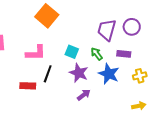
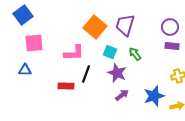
orange square: (47, 16) -> (95, 27), moved
purple trapezoid: (107, 30) -> (125, 25), moved
purple rectangle: (124, 54) -> (172, 46), moved
blue star: (109, 74) -> (154, 96), moved, turned 30

